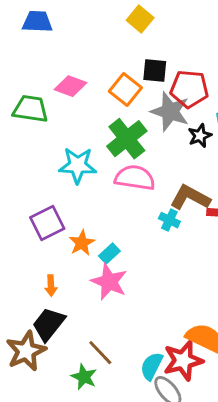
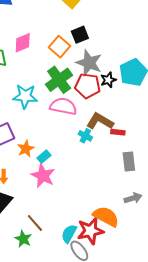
black square: (155, 70) -> (80, 35), turned -30
pink diamond: (71, 86) -> (23, 43), turned -45
red pentagon: (189, 89) -> (88, 86), moved

